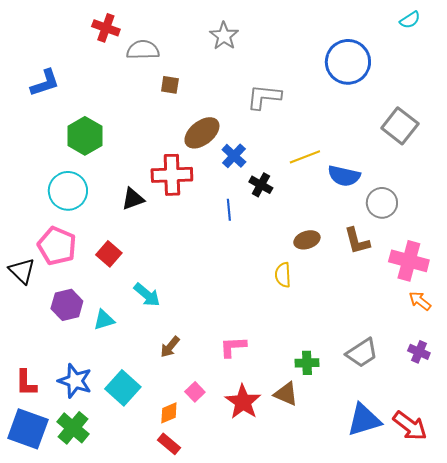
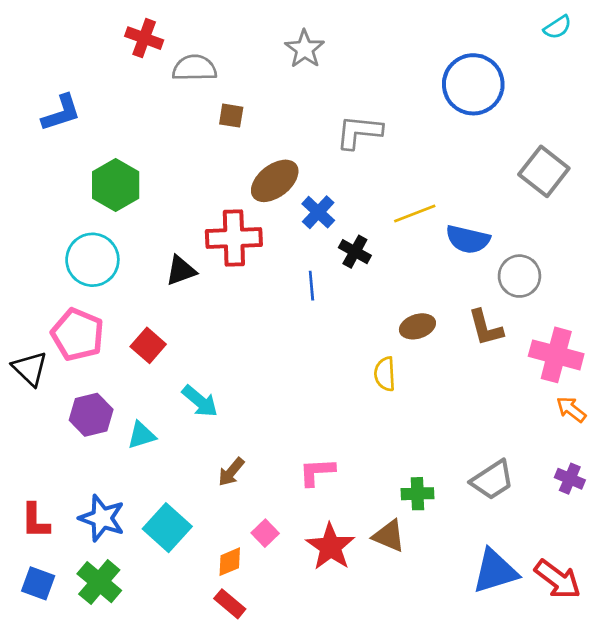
blue square: (28, 429) -> (38, 583), size x0.6

